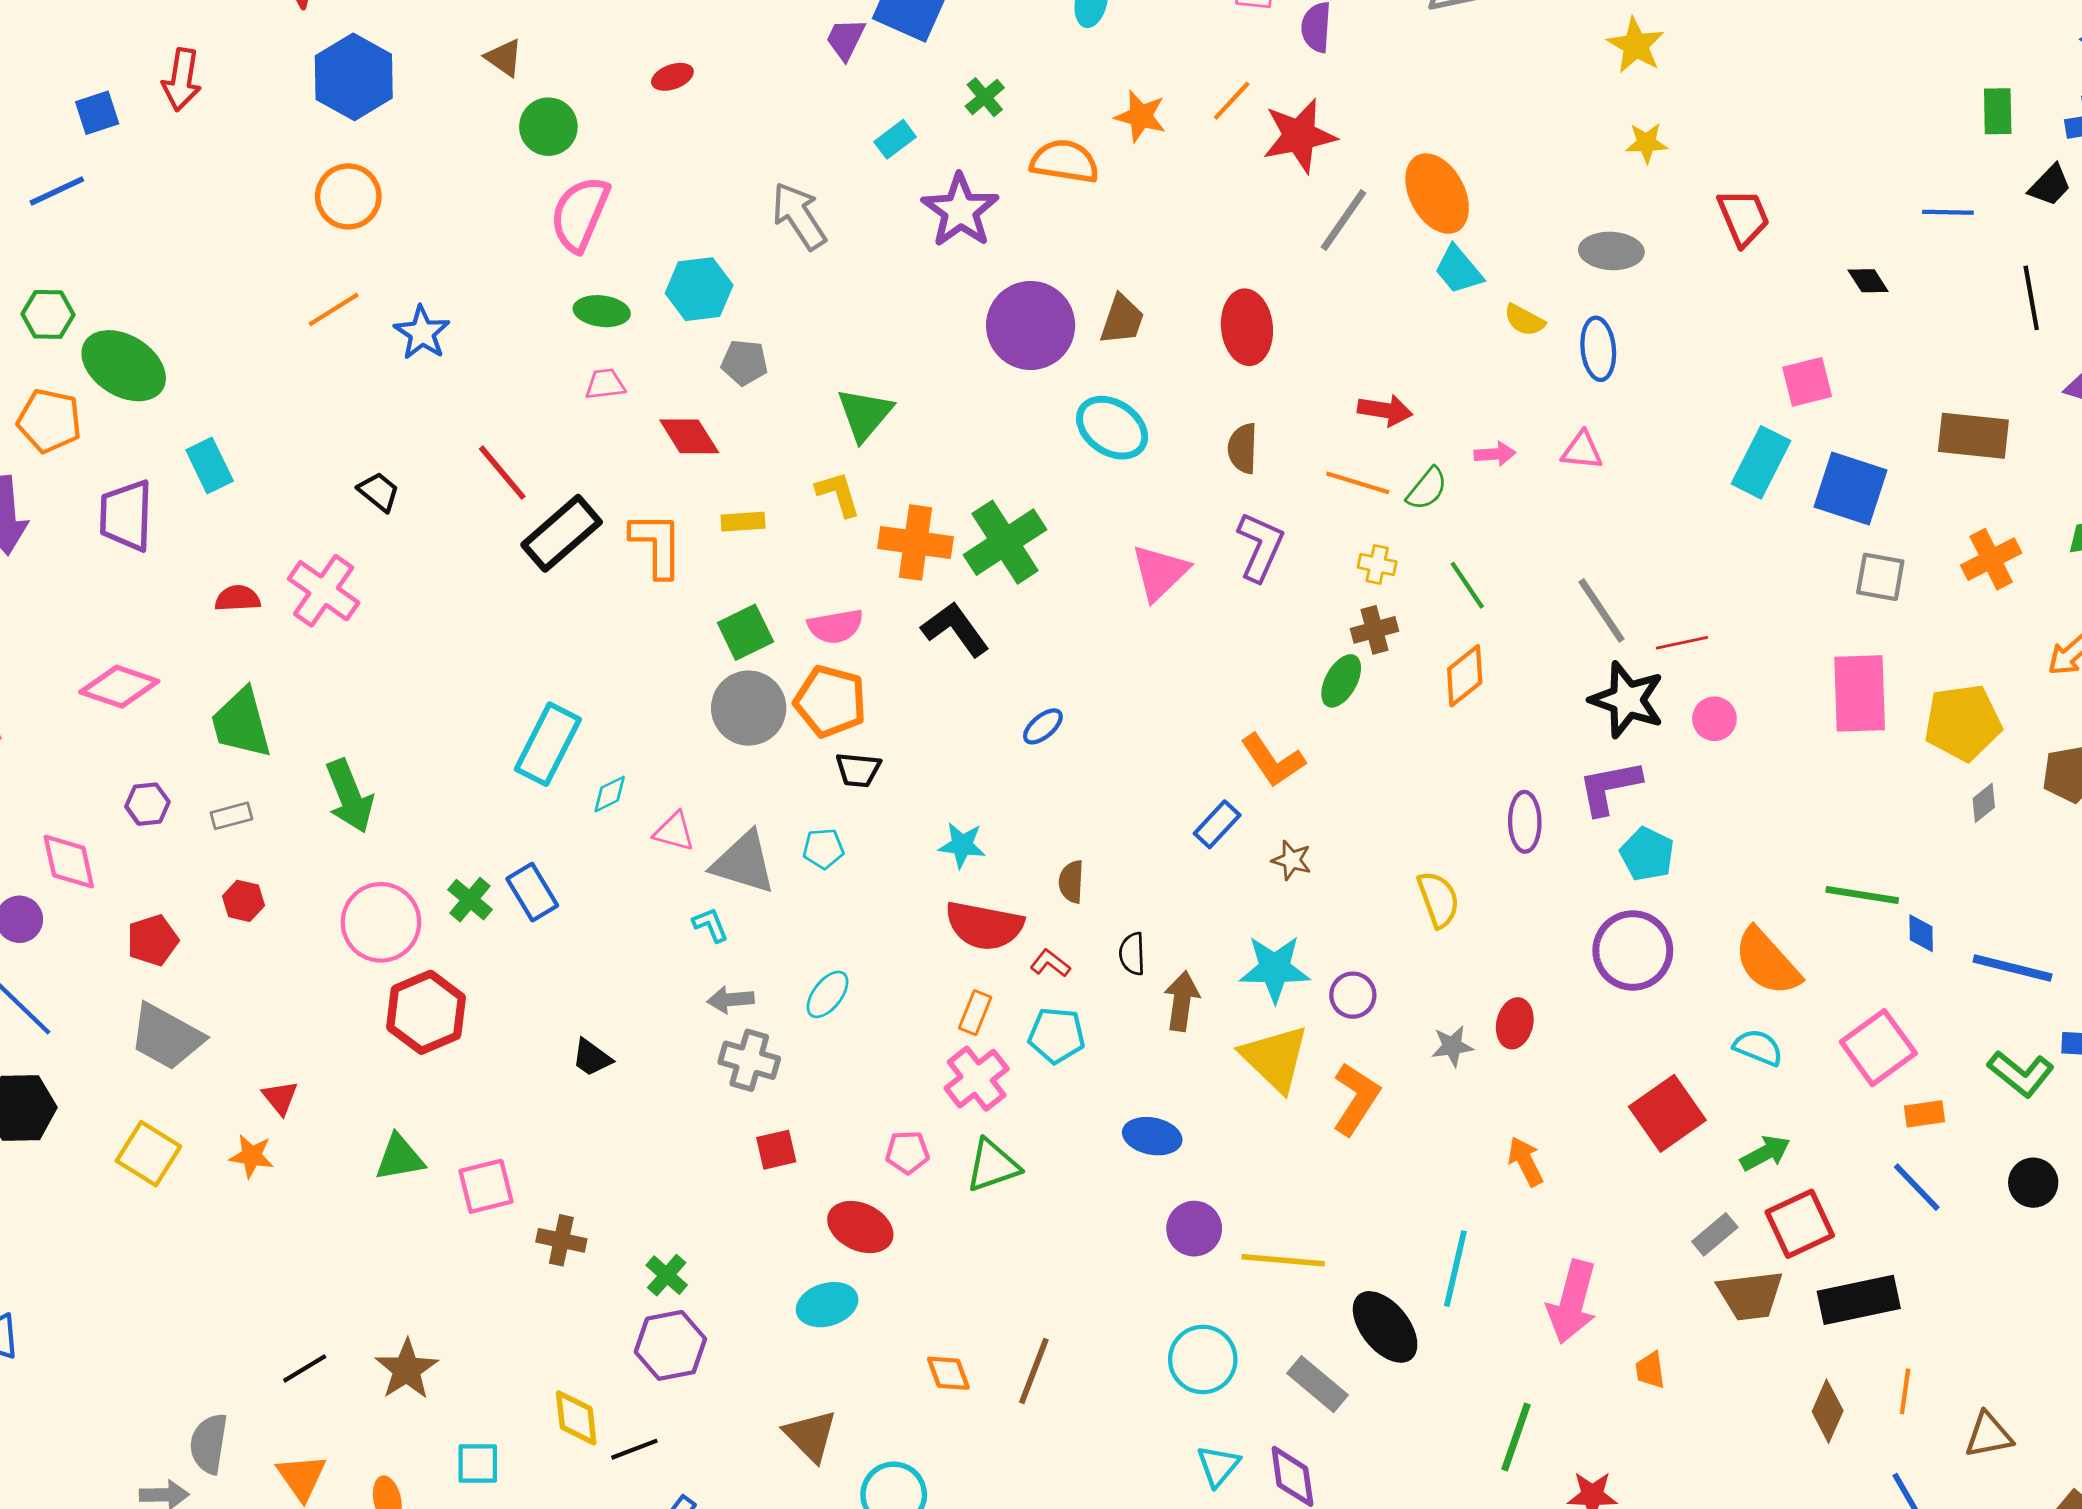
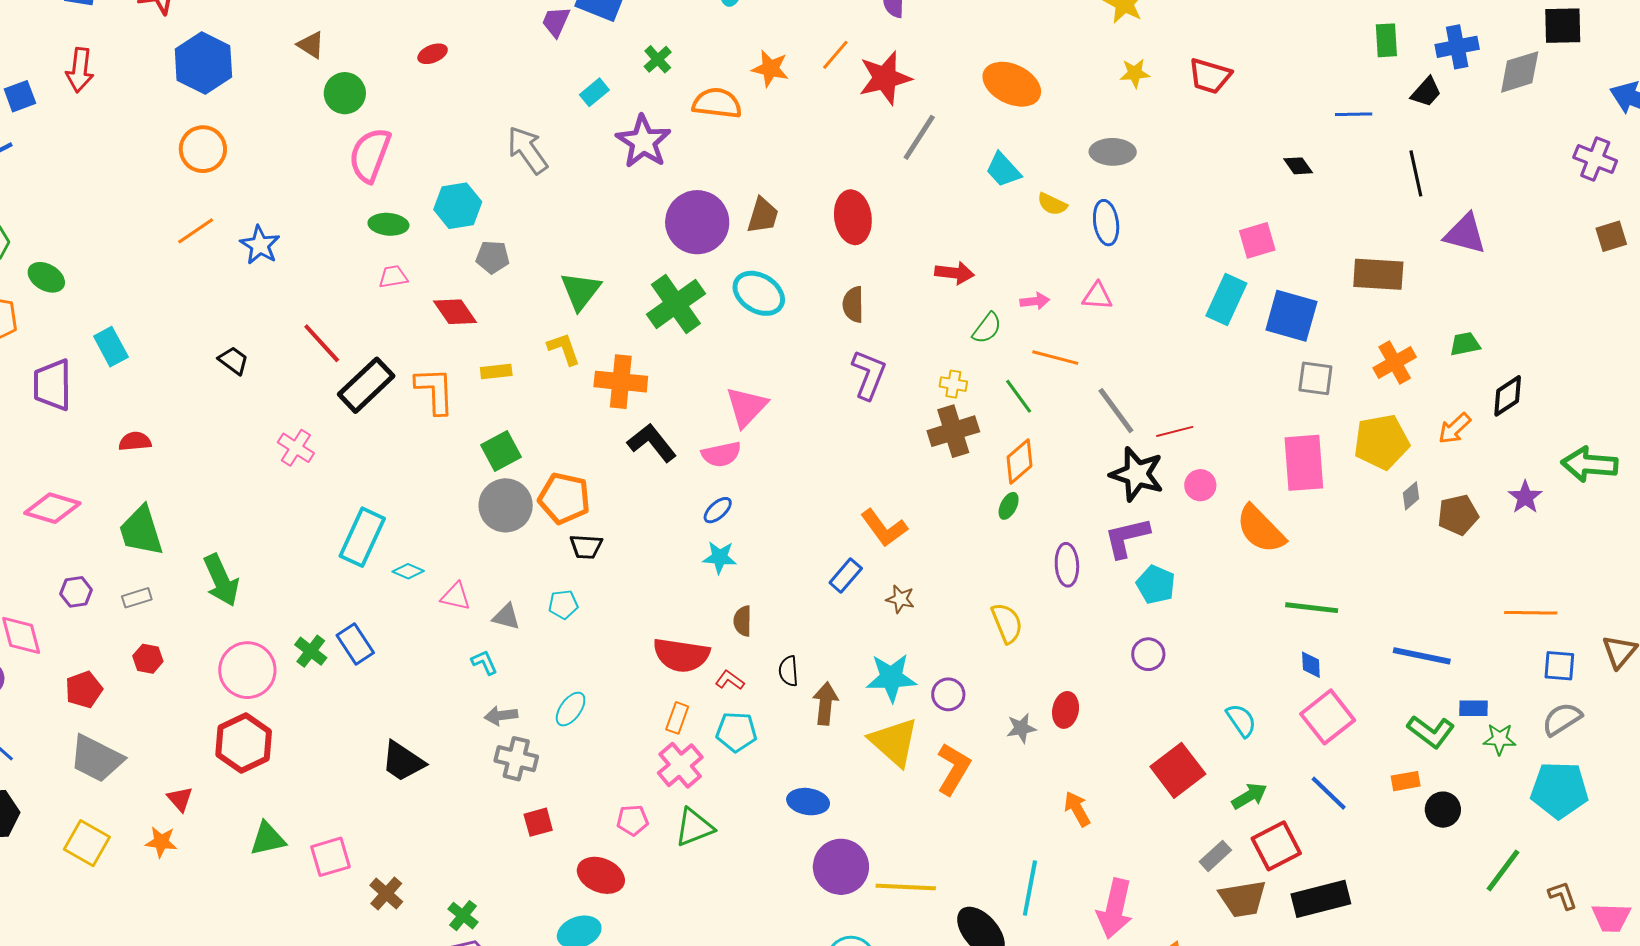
orange ellipse: (1437, 194) -> (1012, 84), moved, turned -34
red trapezoid: (1743, 217) -> (1210, 76), moved, turned 132
green ellipse: (124, 366) -> (46, 277), size x0.6
orange line: (1358, 483) -> (1055, 358), moved
green cross: (1005, 542) -> (676, 304), moved
pink triangle: (1160, 572) -> (746, 407), moved
pink cross: (324, 591) -> (296, 448), moved, size x0.7
pink semicircle: (835, 626) -> (721, 454), moved
brown cross: (1374, 630) -> (953, 431), size x1.5
green ellipse: (1341, 681) -> (1009, 506), moved, size x0.7
yellow pentagon: (1963, 722) -> (1381, 442), moved
cyan diamond: (610, 794) -> (408, 571), turned 52
gray diamond: (1984, 803) -> (1411, 496), moved
cyan star: (962, 845) -> (720, 557), moved
gray triangle: (744, 863) -> (506, 617), size x0.6
blue diamond: (1921, 933) -> (1311, 665), moved
purple circle: (1633, 950) -> (1148, 654), size x0.6
orange semicircle: (1767, 962) -> (1261, 529), moved
red hexagon: (426, 1012) -> (244, 743), moved
cyan semicircle: (1758, 1048) -> (1241, 720), turned 36
black trapezoid: (592, 1058) -> (403, 761), size x1.5
orange rectangle: (1924, 1114) -> (1406, 781), moved
blue line: (1917, 1187) -> (1329, 793), moved
purple circle: (1194, 1229) -> (841, 867), size x1.4
brown cross: (561, 1240) -> (386, 894), turned 32

